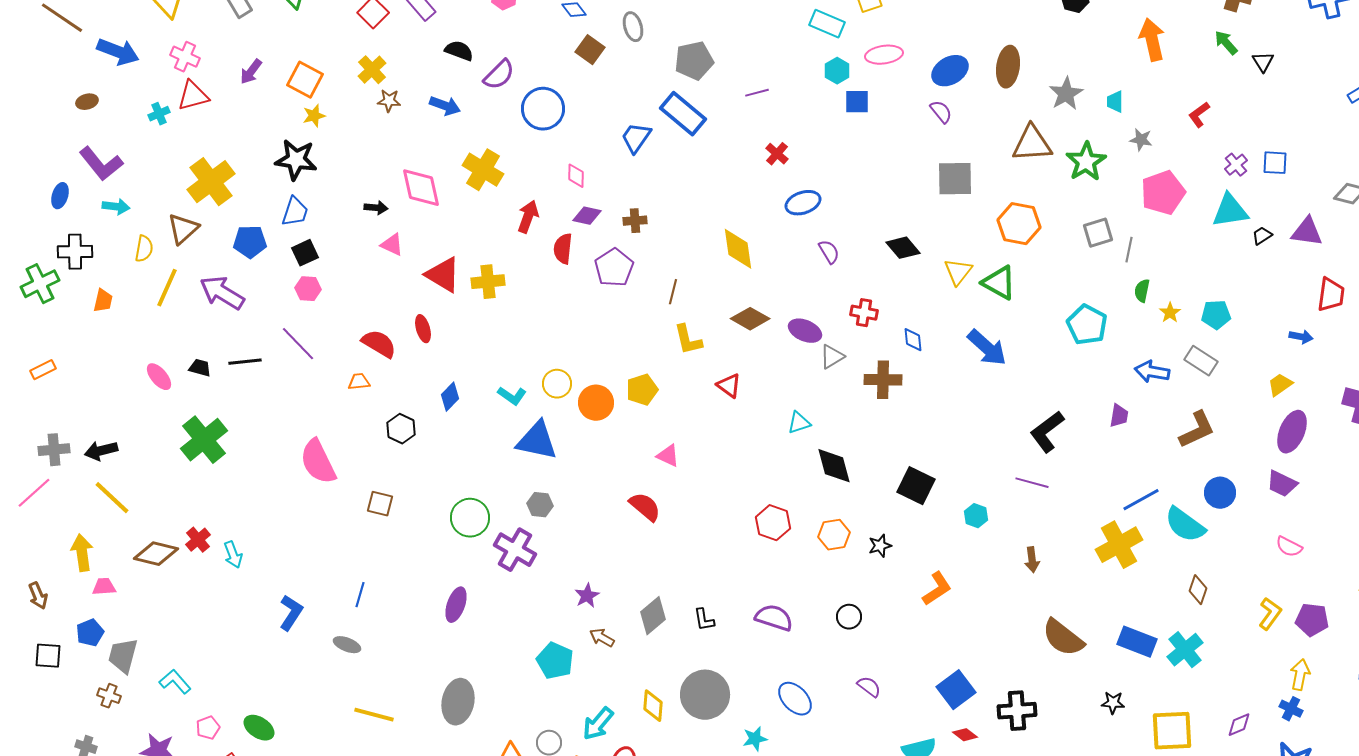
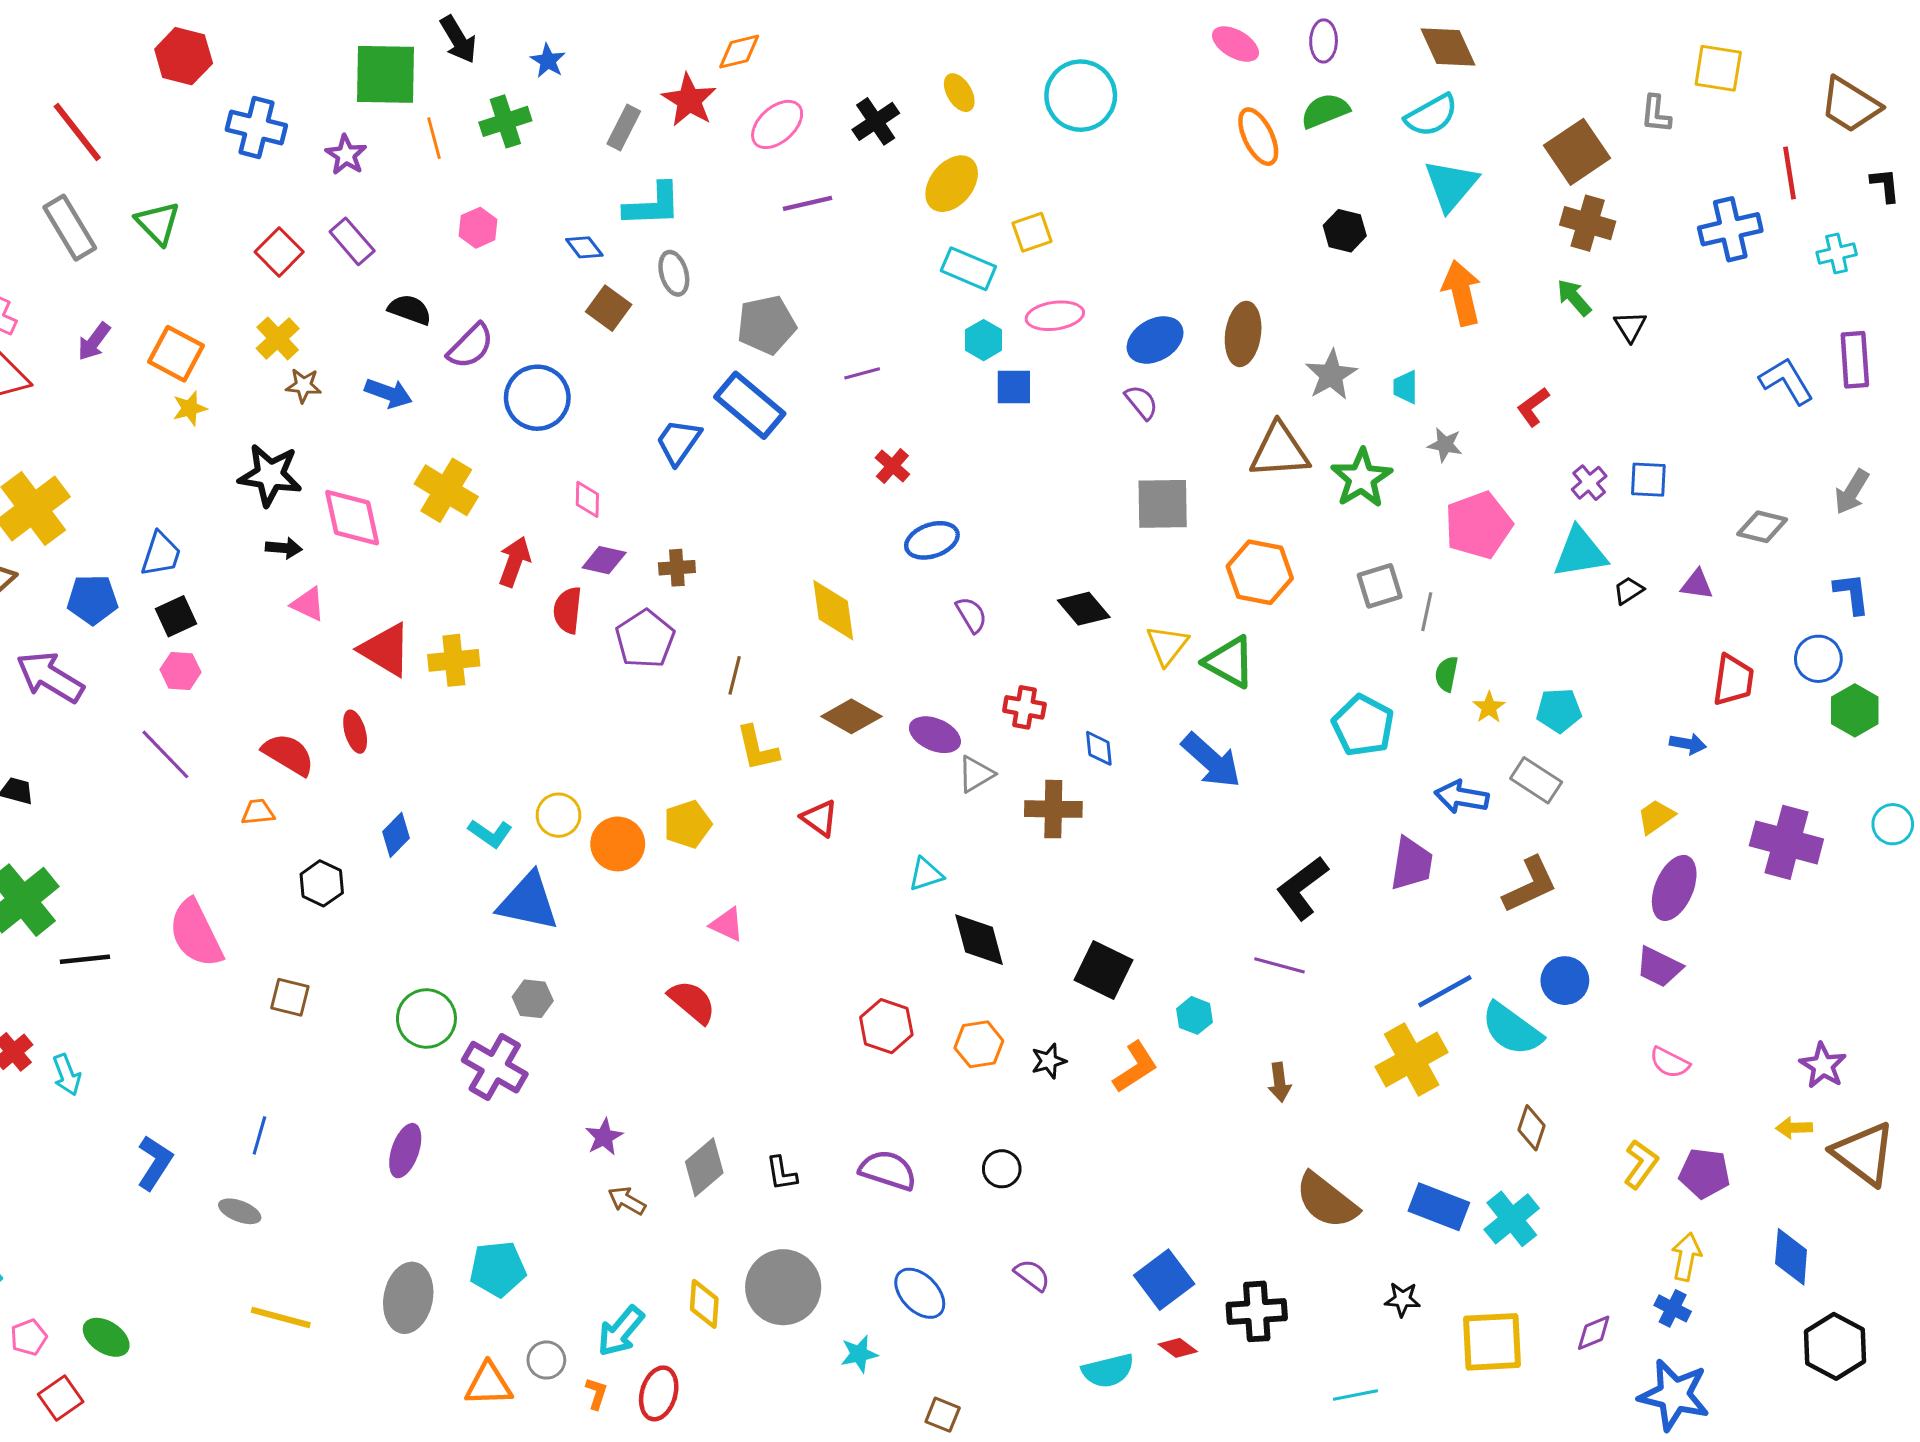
black star: (296, 160) -> (270, 475), moved
purple triangle: (1307, 232) -> (1697, 584), size x0.7
black line: (245, 362) -> (85, 959), moved
purple trapezoid: (1119, 416) -> (1412, 864), size x1.5
orange L-shape: (937, 589) -> (1135, 1067), moved
cyan pentagon: (555, 661) -> (498, 1269), moved, turned -30

